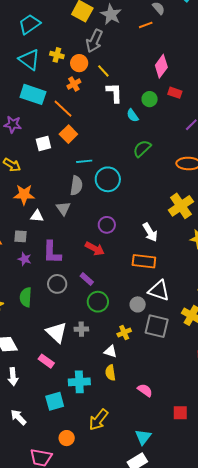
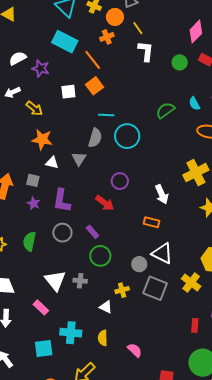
cyan semicircle: (133, 115) -> (194, 104), moved
orange rectangle: (144, 261) -> (152, 222), size x0.7
yellow semicircle: (110, 373) -> (103, 338), moved

